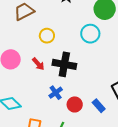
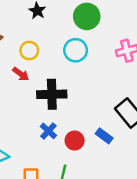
yellow circle: (47, 36) -> (29, 51), moved
red arrow: (38, 64) -> (21, 74), moved

